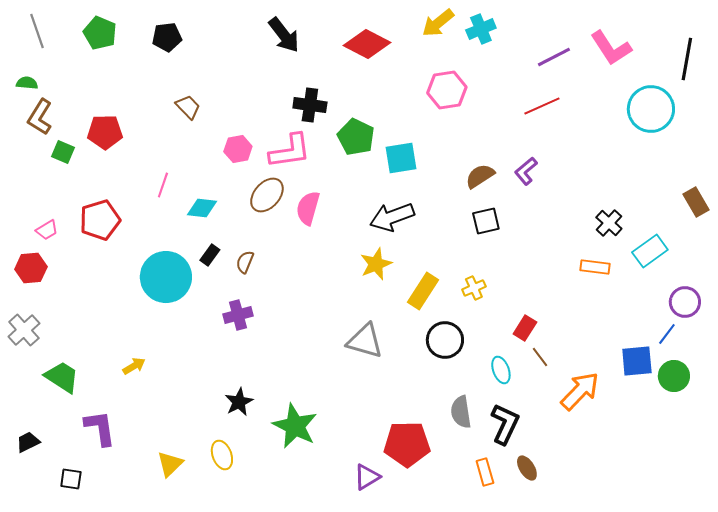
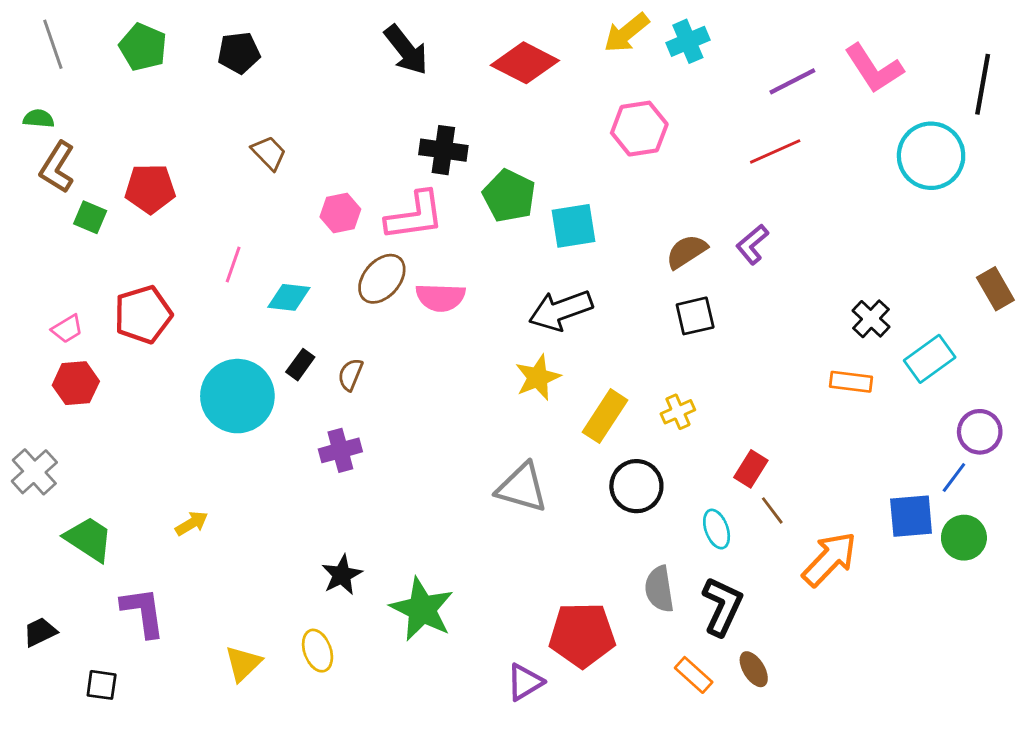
pink semicircle: (308, 208) -> (441, 297), turned -104
red hexagon: (31, 268) -> (76, 383), moved
orange rectangle: (485, 472) -> (694, 675), turned -32

